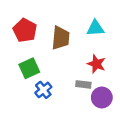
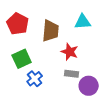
red star: (96, 64) -> (70, 52), moved

